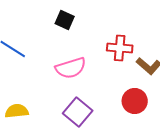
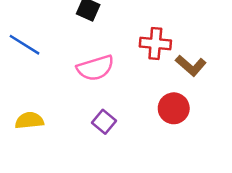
purple square: (78, 112) -> (104, 122), size x0.7

